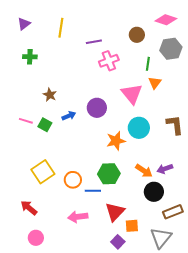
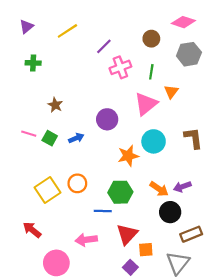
yellow line: (61, 28) -> (67, 31), turned 48
purple line: (94, 42) -> (104, 46), turned -35
green line: (148, 64) -> (151, 72), moved
pink triangle: (132, 94) -> (146, 104), turned 30
blue arrow: (69, 116) -> (76, 138), moved
orange circle: (73, 180) -> (77, 183), moved
pink circle: (36, 238) -> (56, 263), moved, size x1.5

